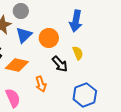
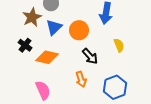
yellow semicircle: (78, 53) -> (119, 45), moved
orange arrow: (41, 84) -> (81, 79), moved

